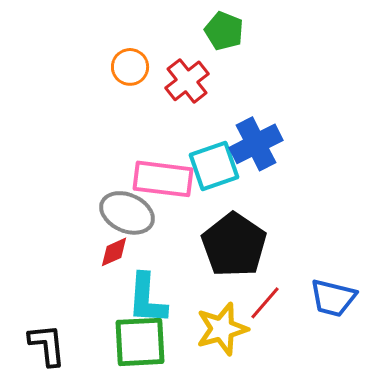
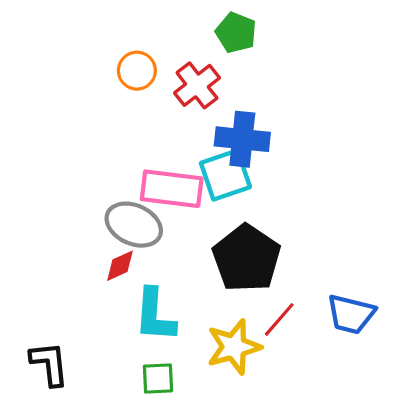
blue cross: (256, 144) -> (242, 139), moved, turned 33
green square: (140, 342) -> (158, 378), moved, size x0.6

